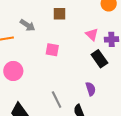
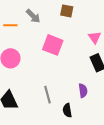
pink square: (52, 50) -> (53, 45), size x1.5

